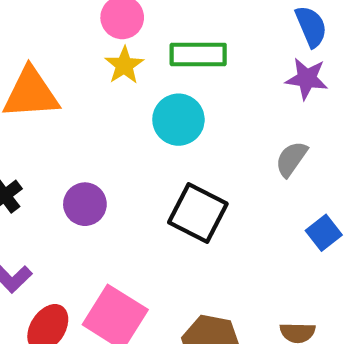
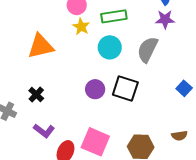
gray semicircle: (291, 159) -> (148, 50), moved, size x1.5
purple circle: (85, 204) -> (95, 89), moved

